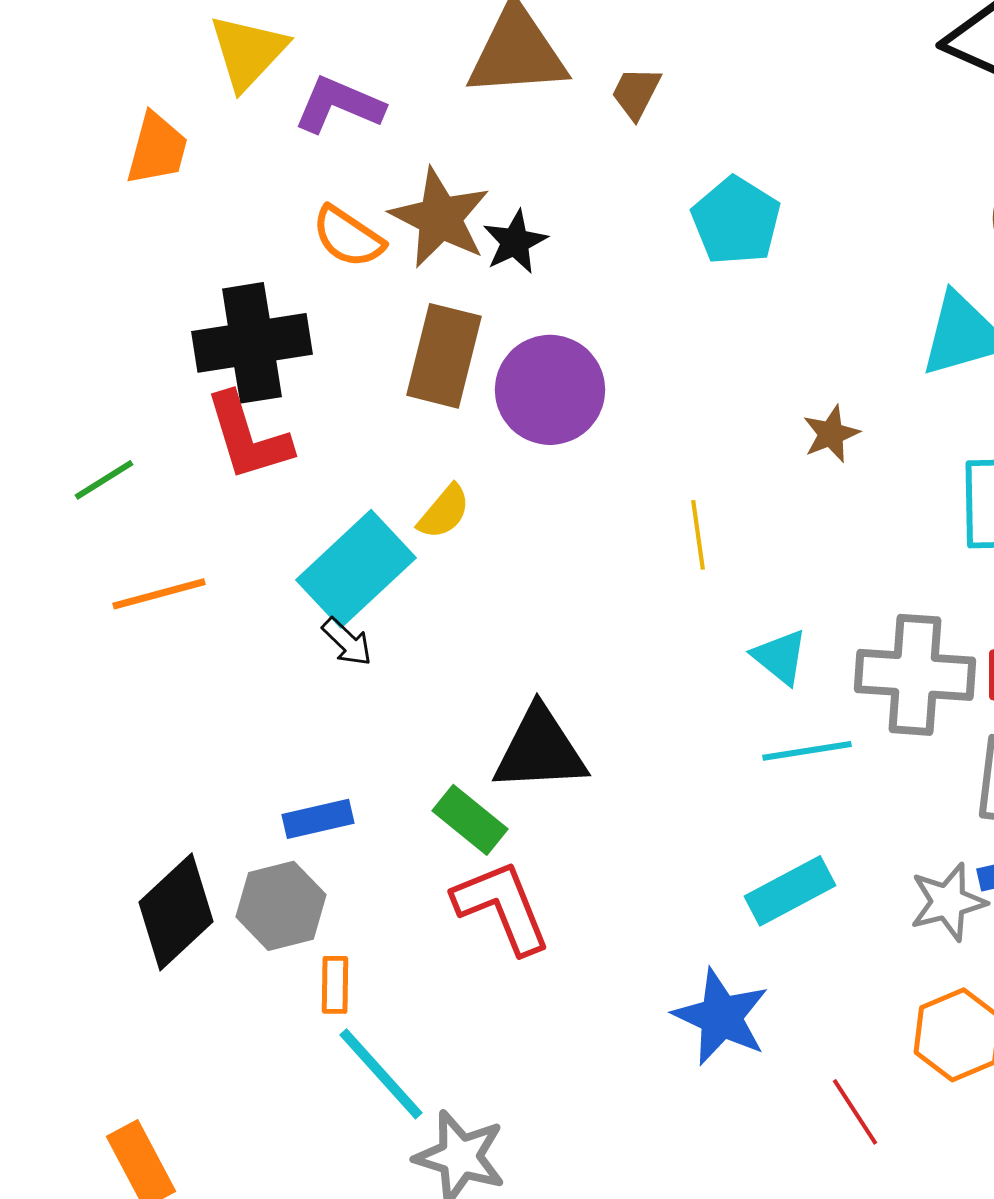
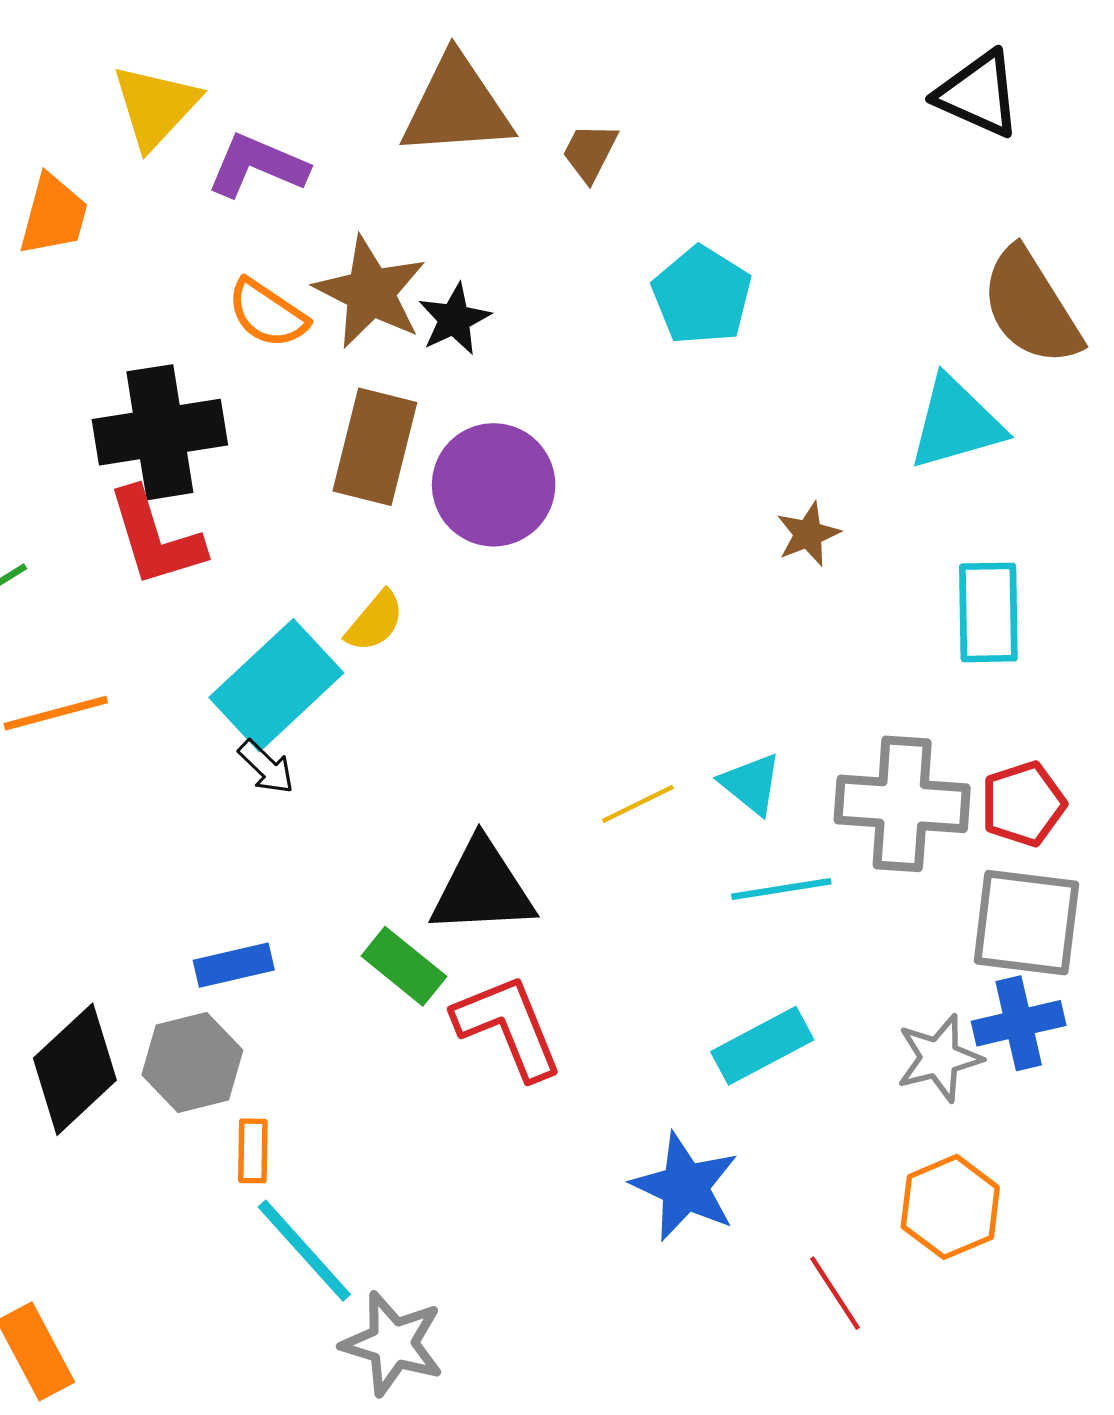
yellow line: (698, 535) -> (638, 804), moved, turned 72
red L-shape: (502, 907) -> (508, 1027), moved

